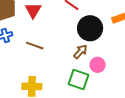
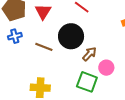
black circle: (90, 28) -> (71, 36), moved

